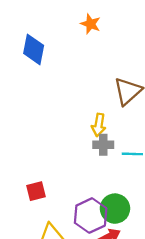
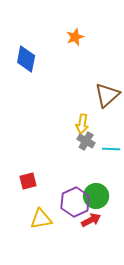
orange star: (91, 24) -> (75, 37), turned 30
gray cross: (103, 145) -> (86, 141), turned 30

